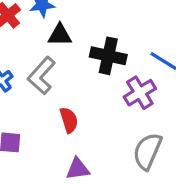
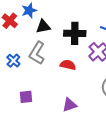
red semicircle: (69, 120) -> (68, 65), moved, turned -49

